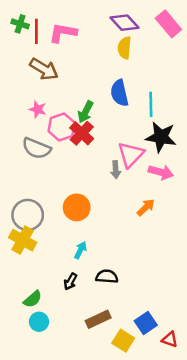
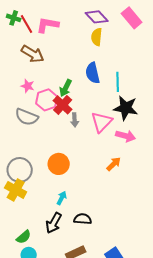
red line: (36, 31) -> (27, 24), turned -30
gray arrow: (116, 170) -> (75, 120), moved
black arrow: (70, 282) -> (54, 223), size x1.5

